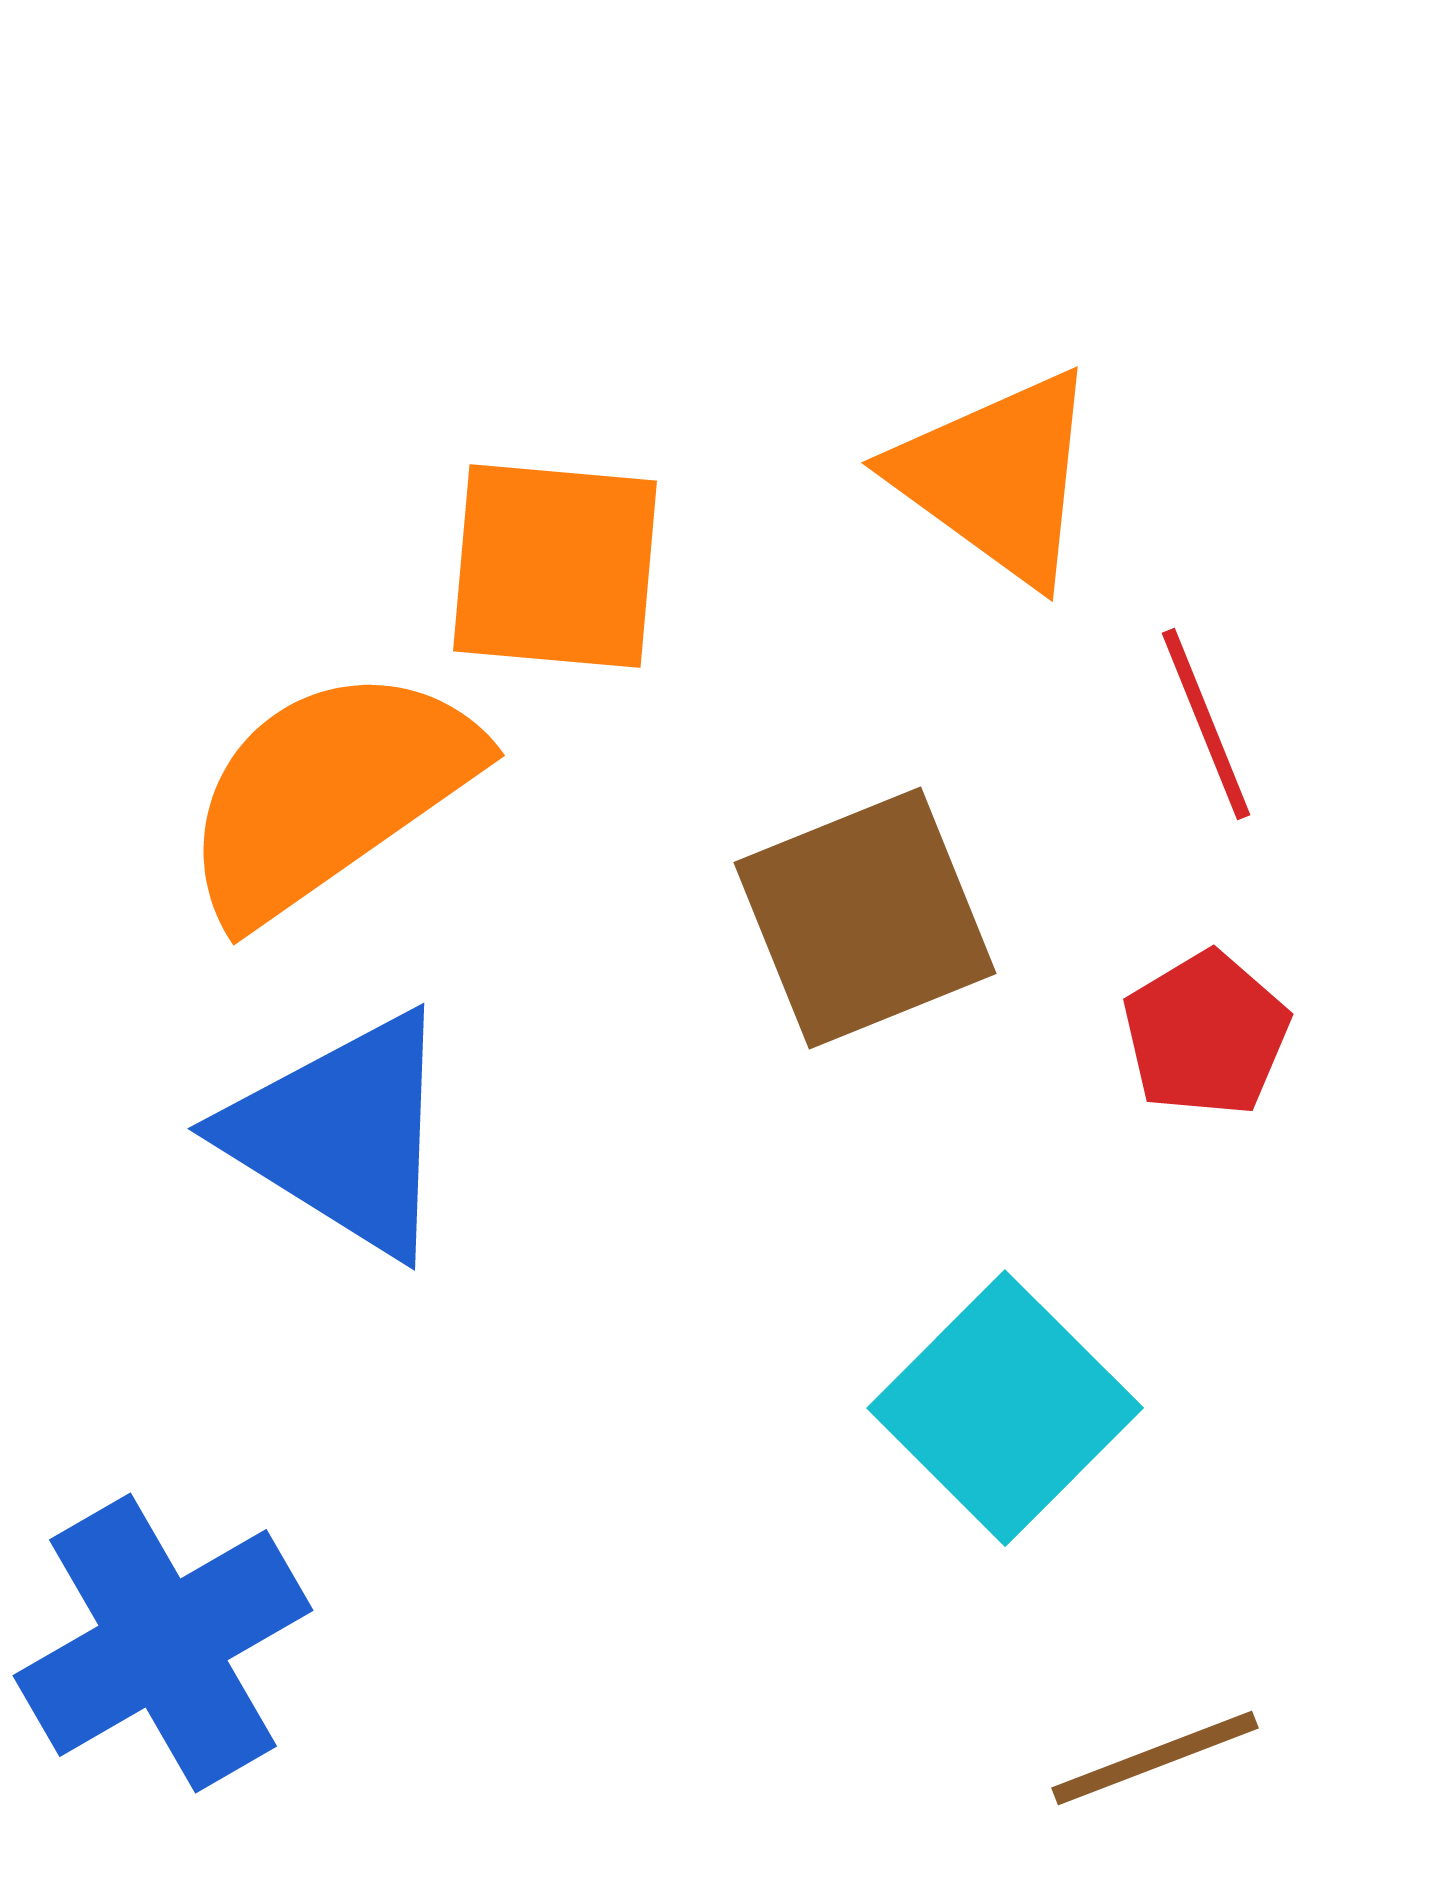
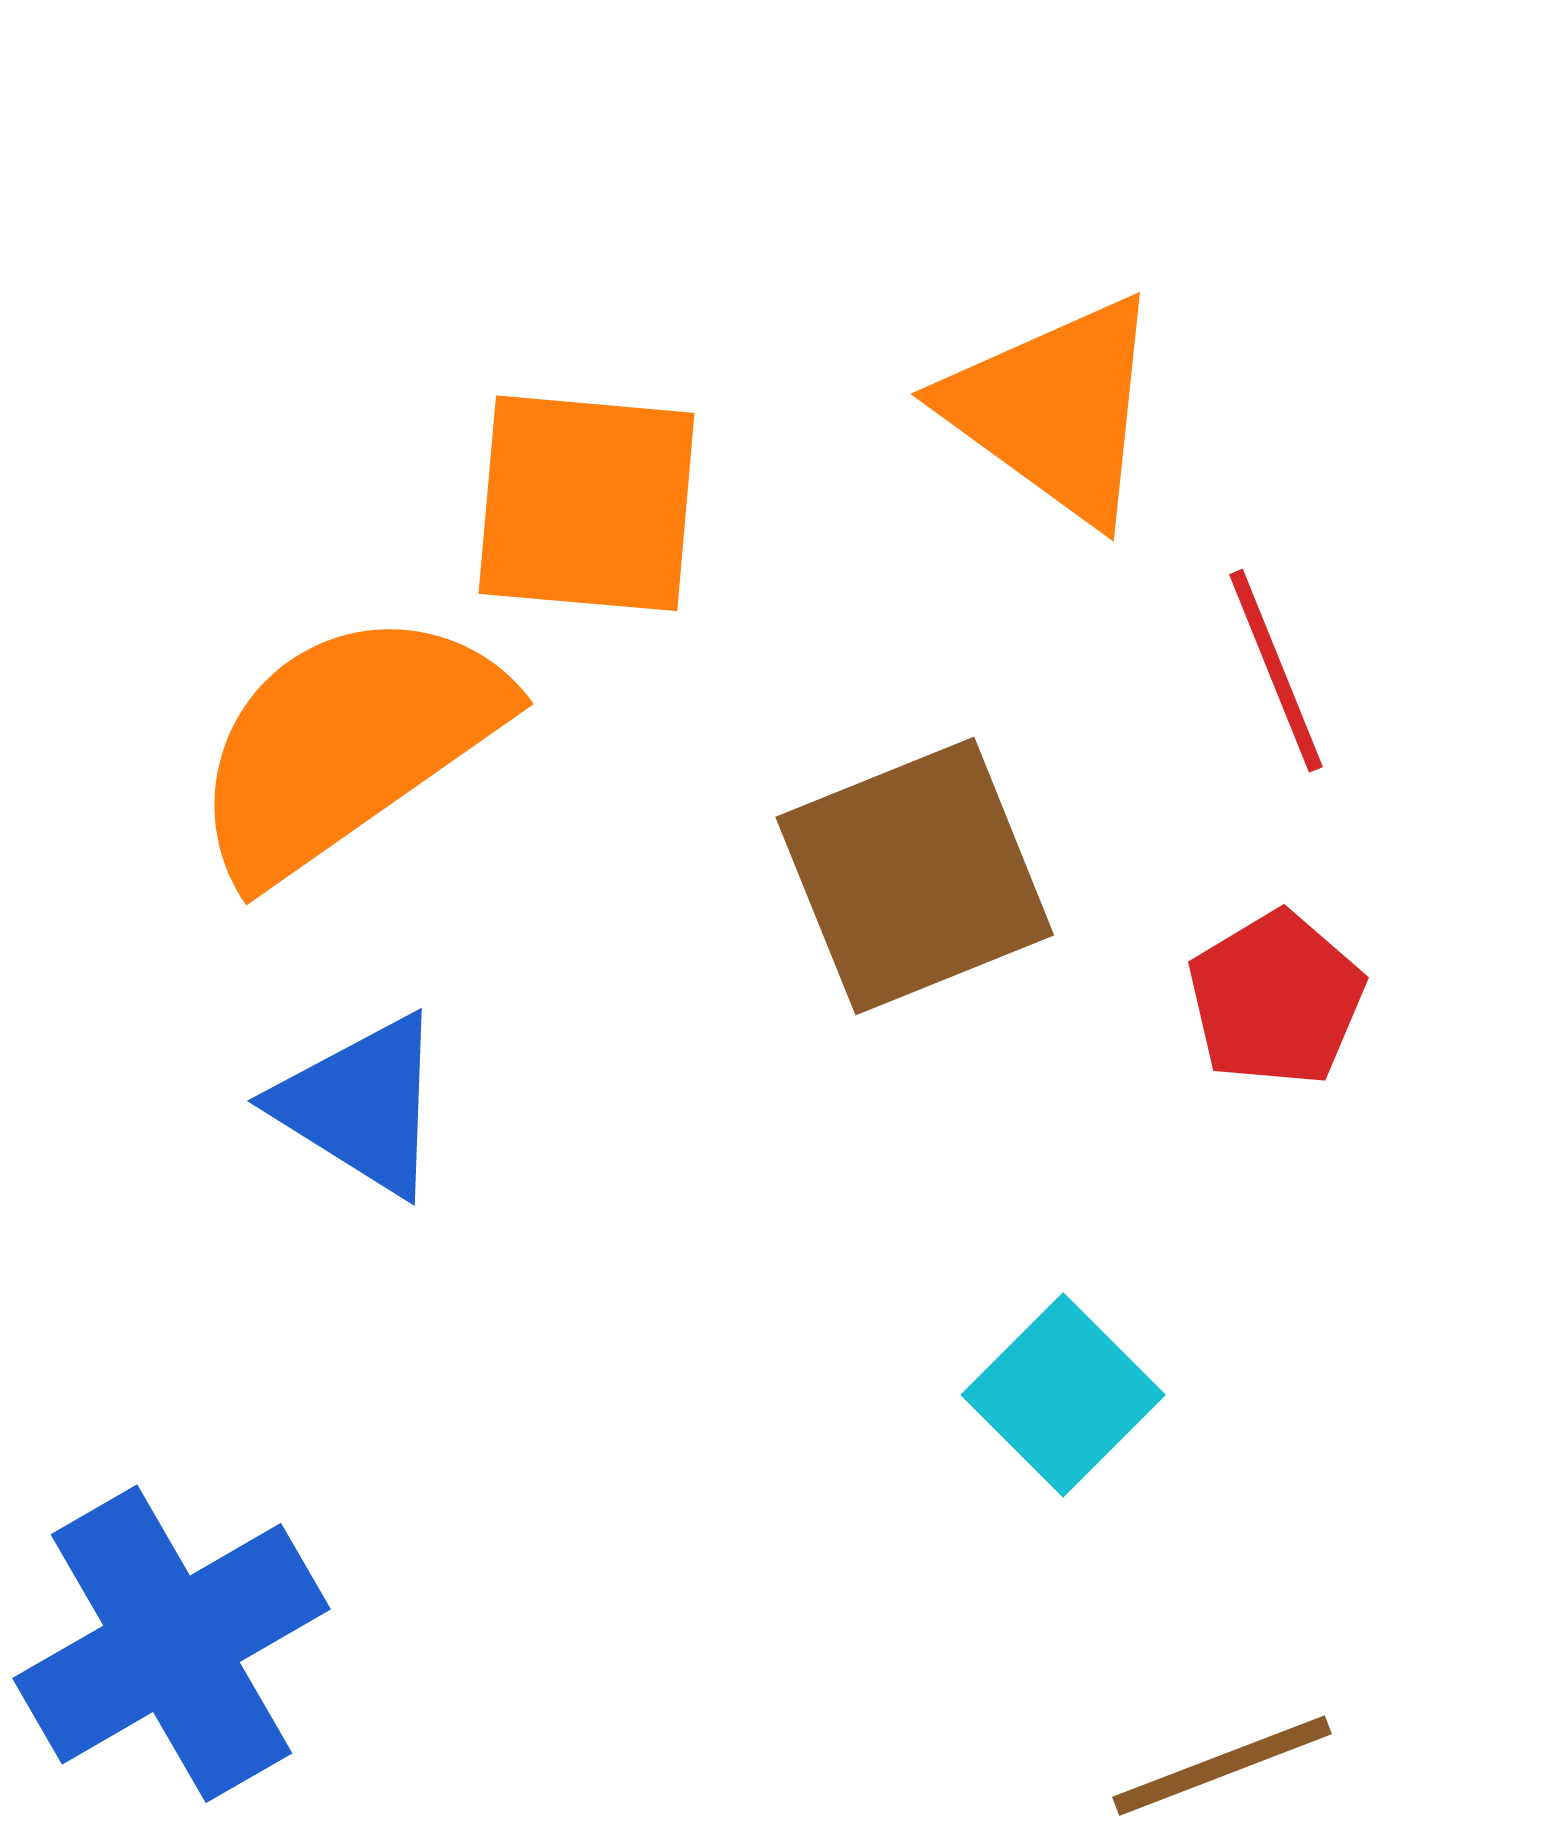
blue triangle: (342, 1134) -> (361, 1105), size x0.7
cyan square: (1005, 1408) -> (1063, 1395), size x0.7

